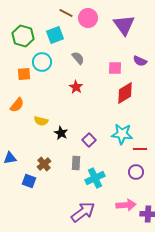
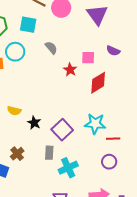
cyan square: (55, 35) -> (28, 25), turned 30
red star: (76, 87) -> (70, 70), moved
purple square: (89, 140) -> (62, 130), size x1.5

